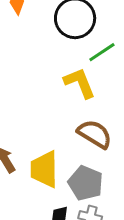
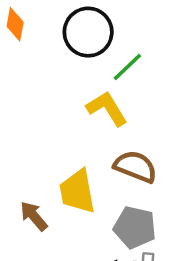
yellow trapezoid: (44, 169) -> (77, 191), moved

